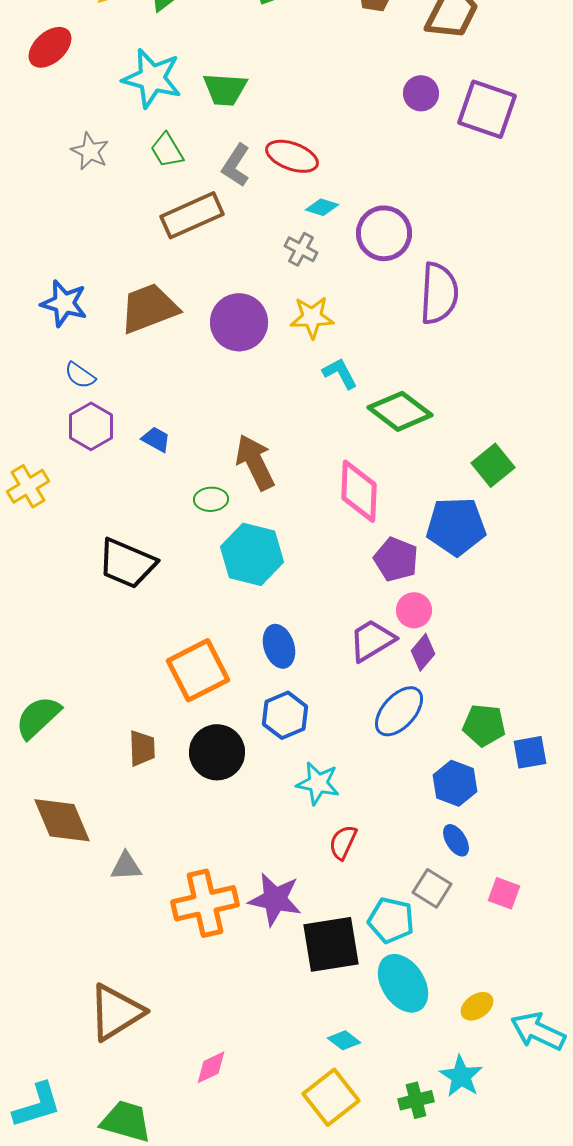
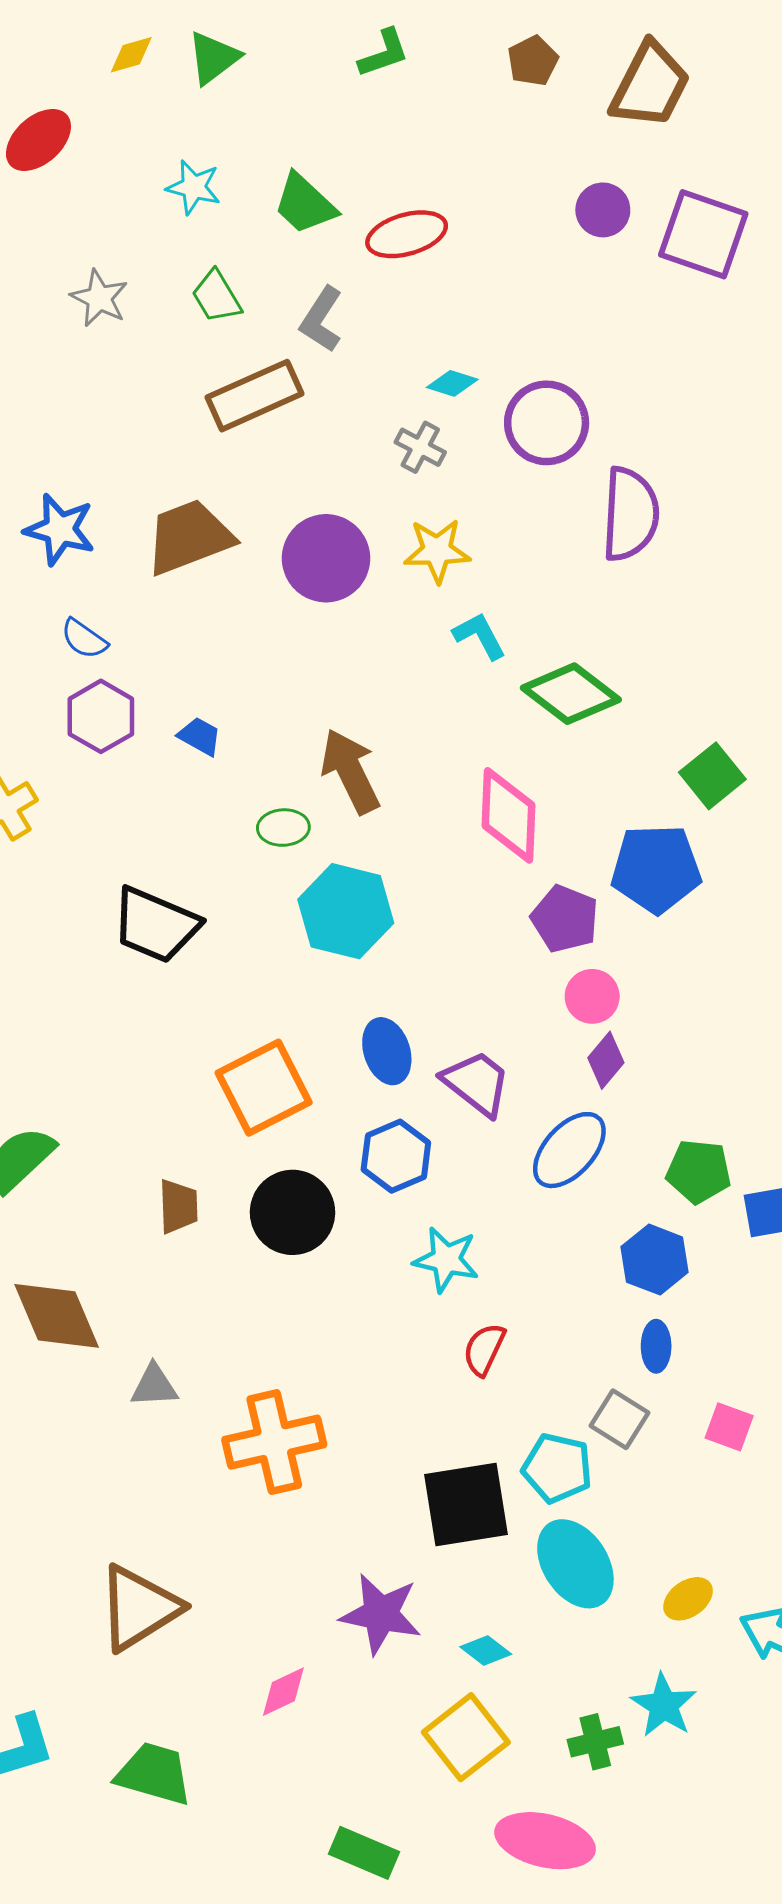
cyan star: (152, 78) -> (194, 187), size x0.6
green trapezoid: (225, 89) -> (305, 204), turned 39
red ellipse: (292, 156) -> (407, 234), moved, turned -36
purple trapezoid: (372, 640) -> (477, 1083), moved, turned 69
blue ellipse: (456, 840) -> (656, 1346), turned 32
purple star: (275, 899) -> (381, 1614), moved

